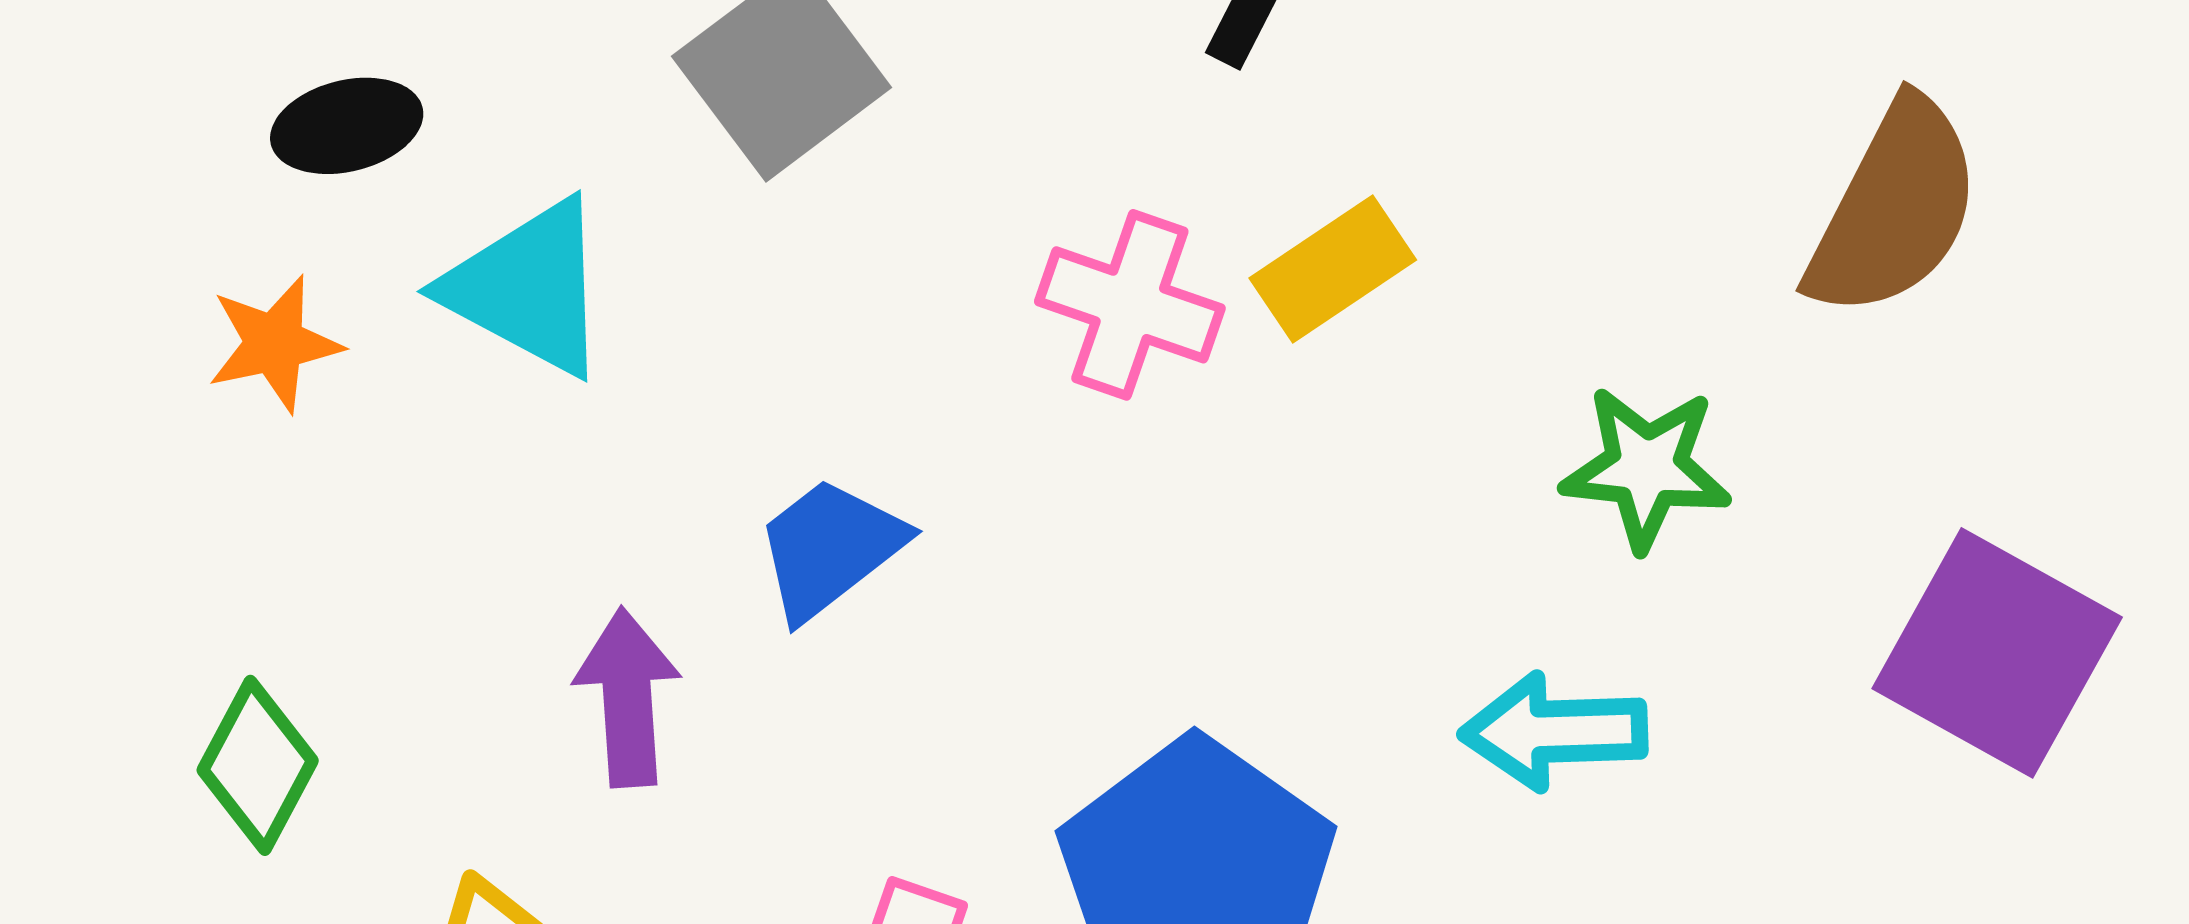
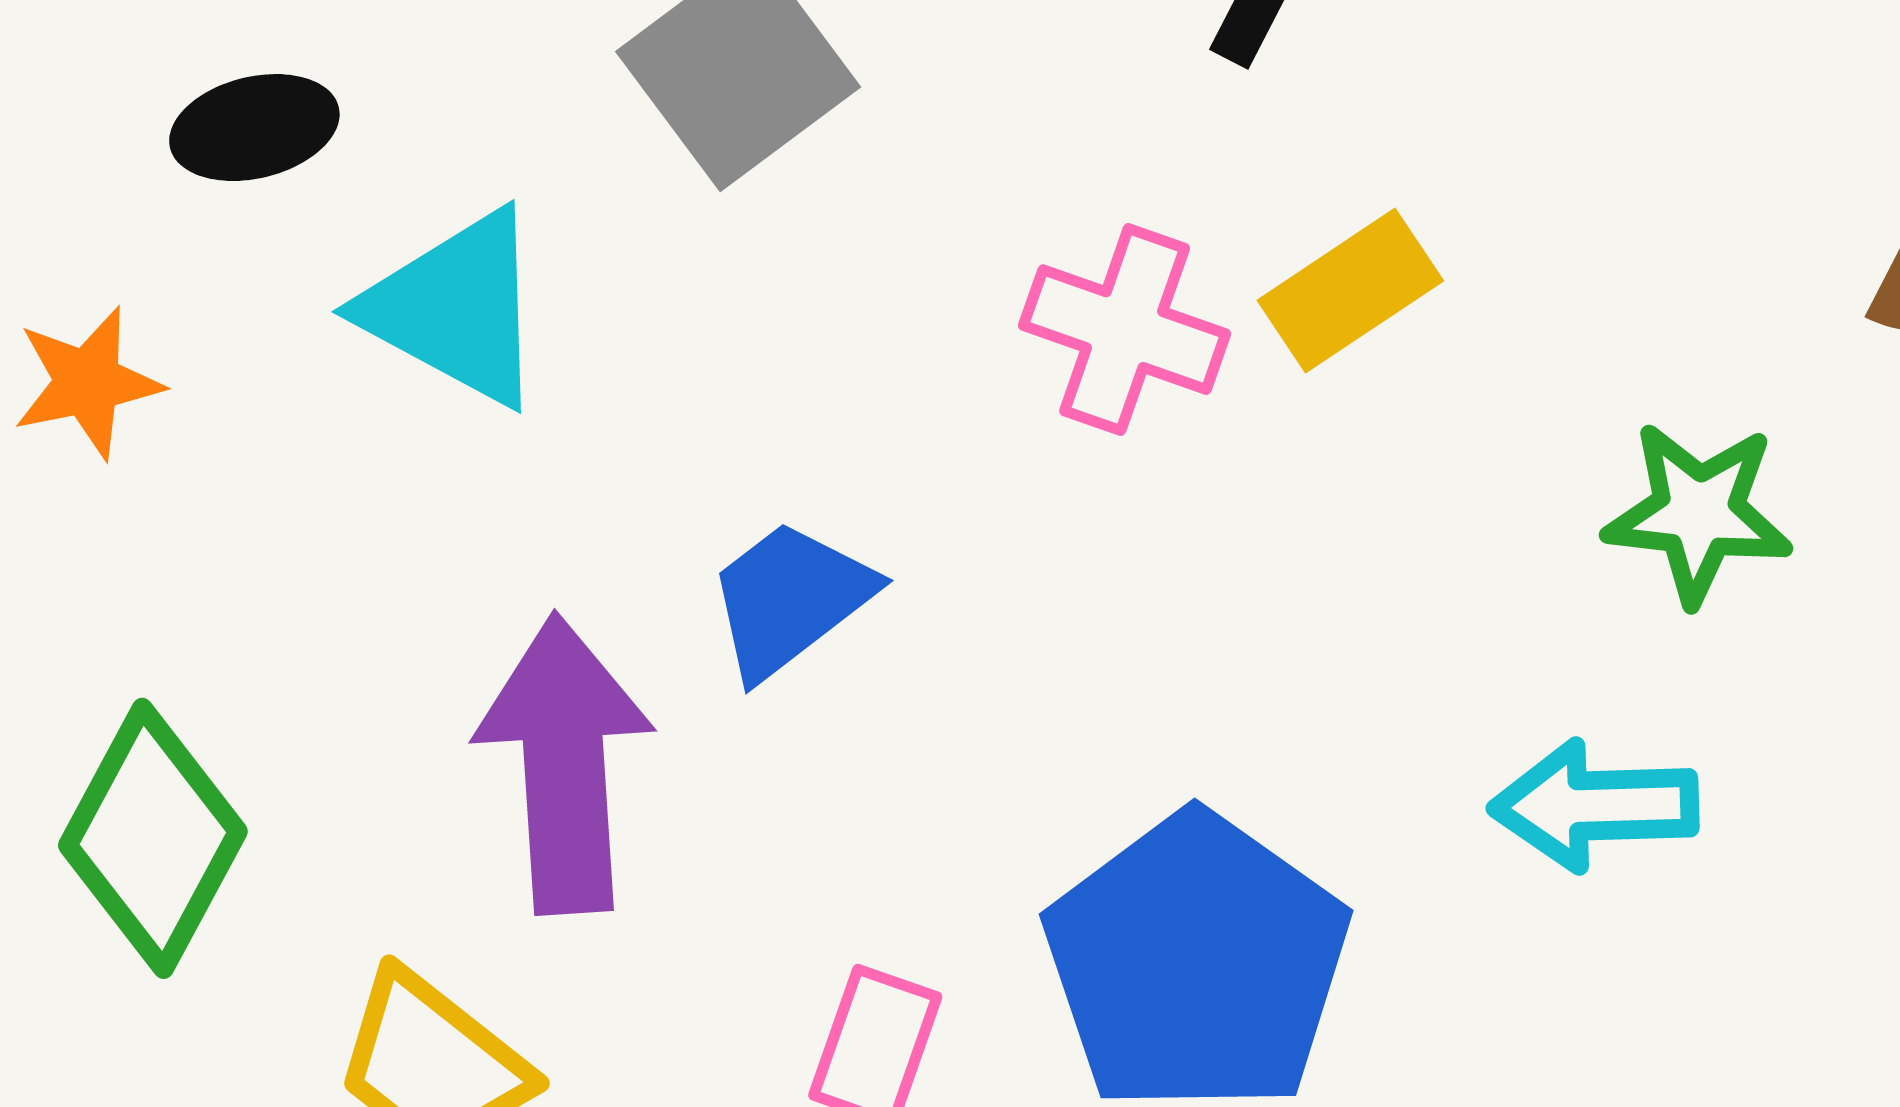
orange star: (275, 344) -> (88, 383), moved
purple arrow: (627, 697) -> (564, 764), size x1.5
green diamond: (258, 765) -> (153, 838), size x1.4

